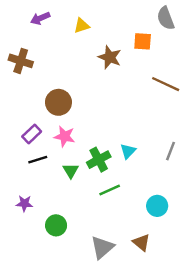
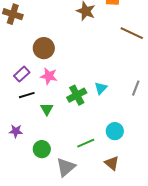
green triangle: (71, 171) -> (47, 109), moved
green line: (110, 190) -> (86, 143), moved
cyan circle: (157, 206) -> (115, 131), moved
gray triangle: (102, 247) -> (66, 167), moved

